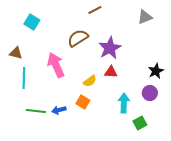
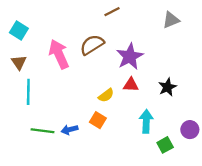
cyan square: (32, 22) -> (19, 31), moved
brown triangle: (16, 53) -> (19, 62), turned 40
pink arrow: (56, 65) -> (59, 54), moved
black star: (156, 71) -> (167, 87), moved
purple circle: (150, 93) -> (190, 130), moved

